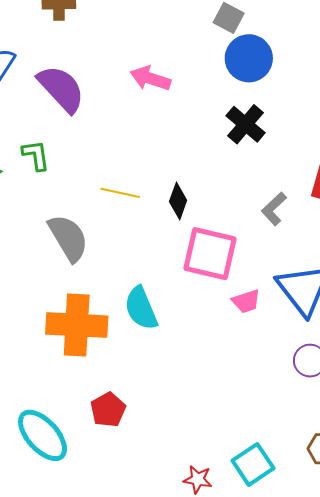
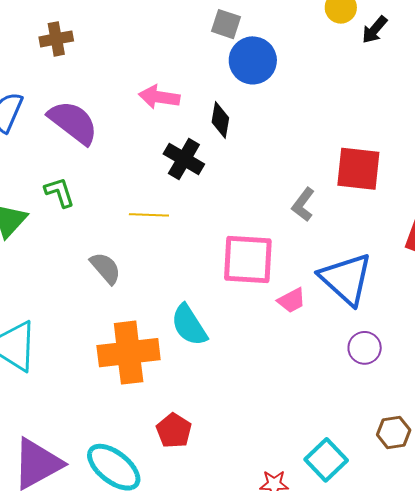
black cross: (246, 124) -> (184, 159), moved
black diamond: (178, 201) -> (220, 120), moved
gray semicircle: (68, 238) -> (105, 268), size x0.7

